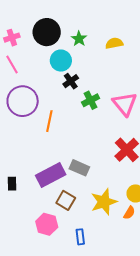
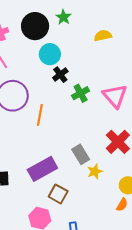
green star: (79, 39) -> (63, 17), moved
gray rectangle: (79, 168) -> (81, 154), moved, turned 36
yellow star: (104, 202) -> (95, 171), moved, size x0.6

